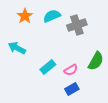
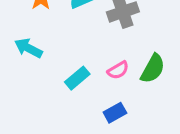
pink semicircle: (71, 70) -> (118, 70), moved

